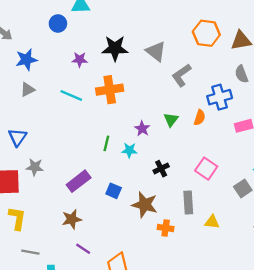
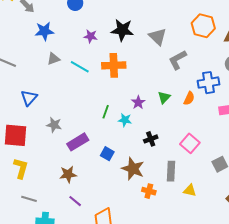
gray triangle: (28, 89) -> (53, 59), moved
gray star: (35, 167) -> (54, 125), moved

